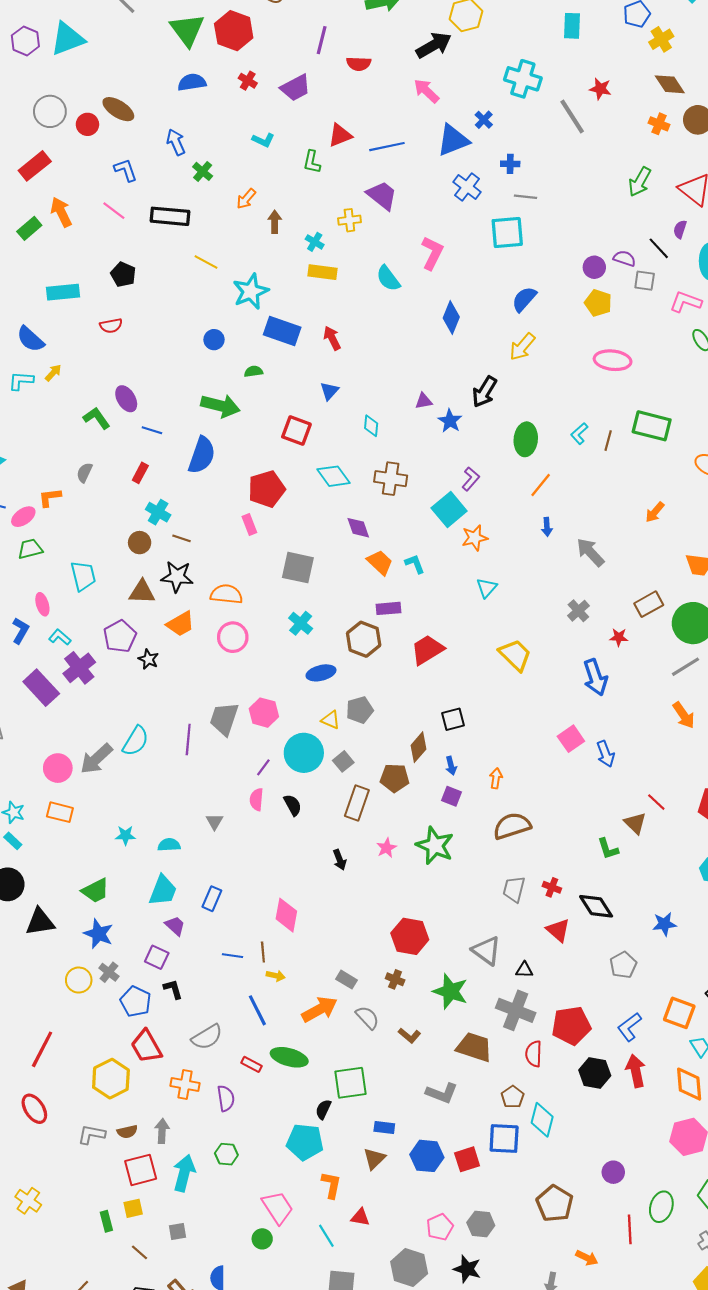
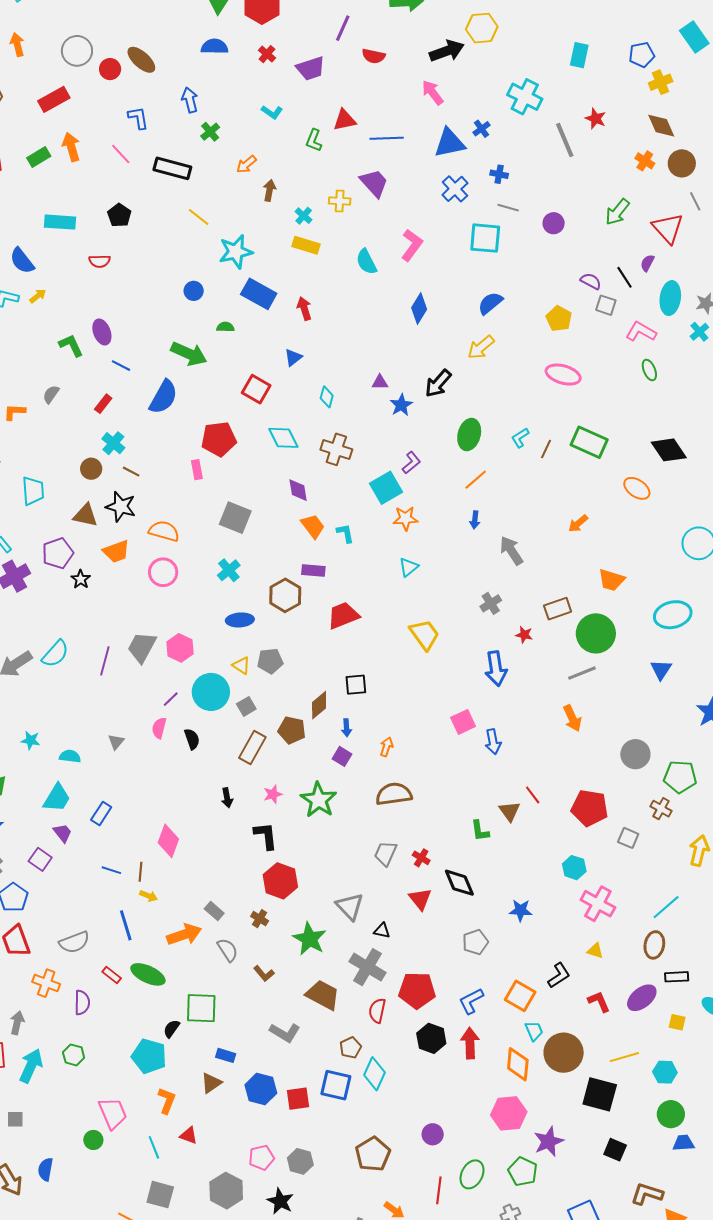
purple circle: (594, 267) -> (554, 223), moved
black L-shape: (173, 989) -> (266, 836), moved, size x1.4

